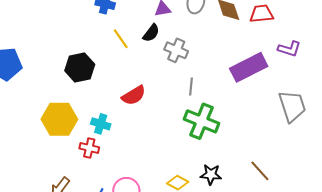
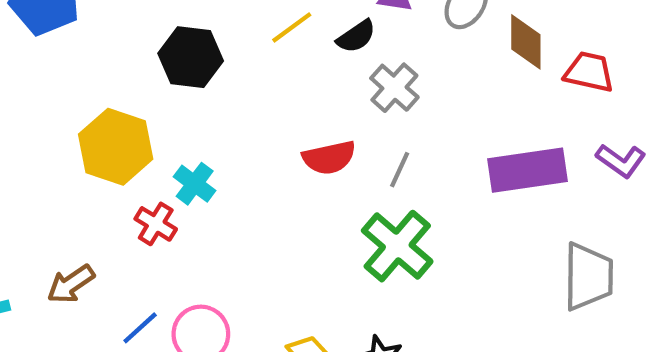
yellow line: (121, 39) -> (292, 27), turned 70
red semicircle: (134, 95) -> (329, 158), moved

